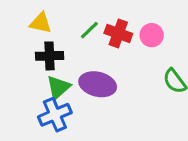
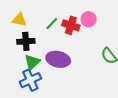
pink circle: (152, 35) -> (89, 19), moved

